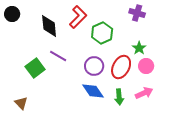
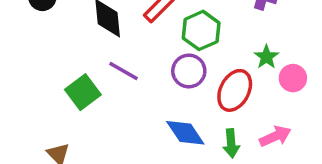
purple circle: (94, 66) -> (189, 71), moved
pink circle: (146, 66) -> (293, 78), moved

